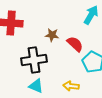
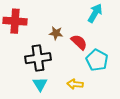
cyan triangle: (36, 86) -> (40, 84), turned 35

